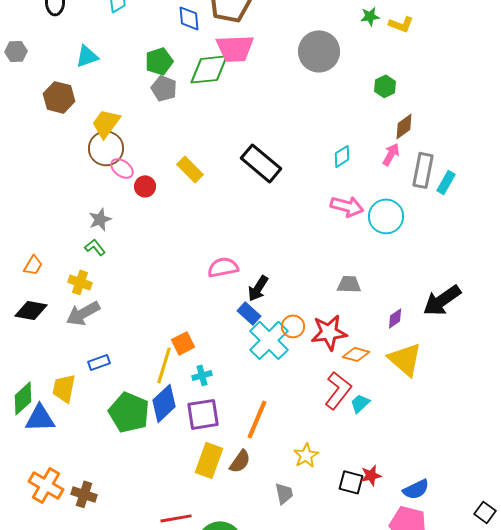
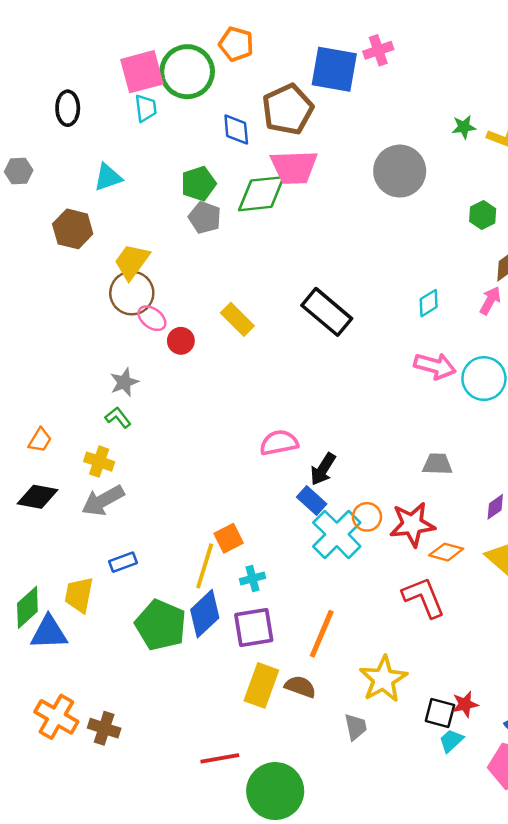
red L-shape: (338, 390) -> (424, 597), turned -60
cyan trapezoid: (360, 403) -> (451, 741), moved
yellow star: (306, 455) -> (383, 679), size x1.5
brown semicircle: (240, 461) -> (300, 687), turned -105

